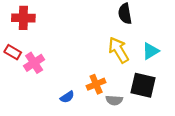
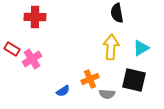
red cross: (23, 18) -> (35, 17), moved
yellow arrow: (118, 50) -> (111, 47), turned 35

